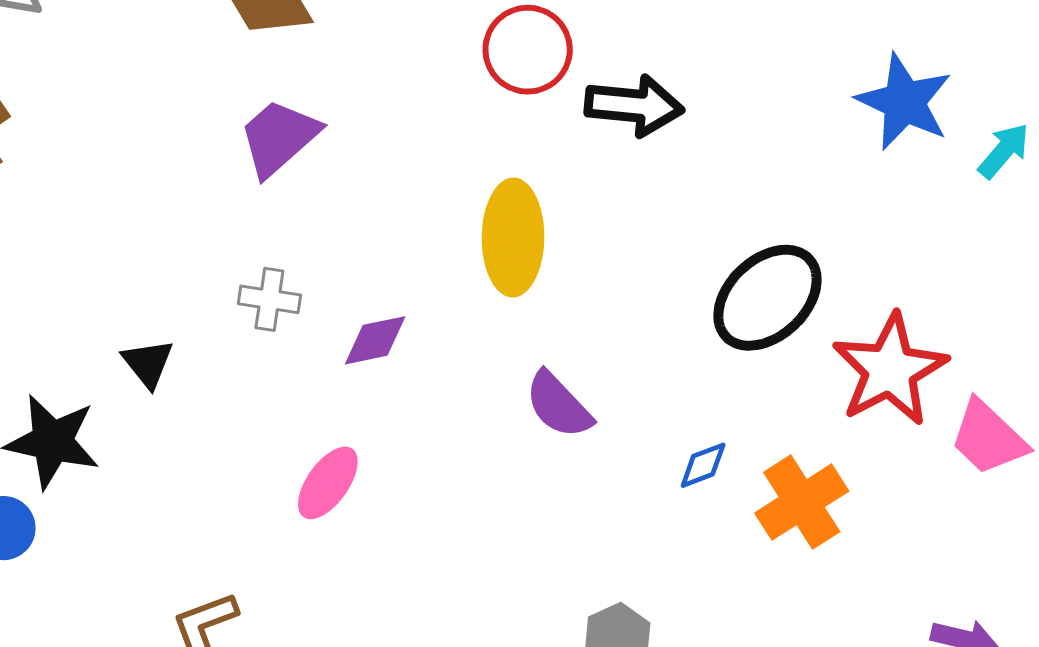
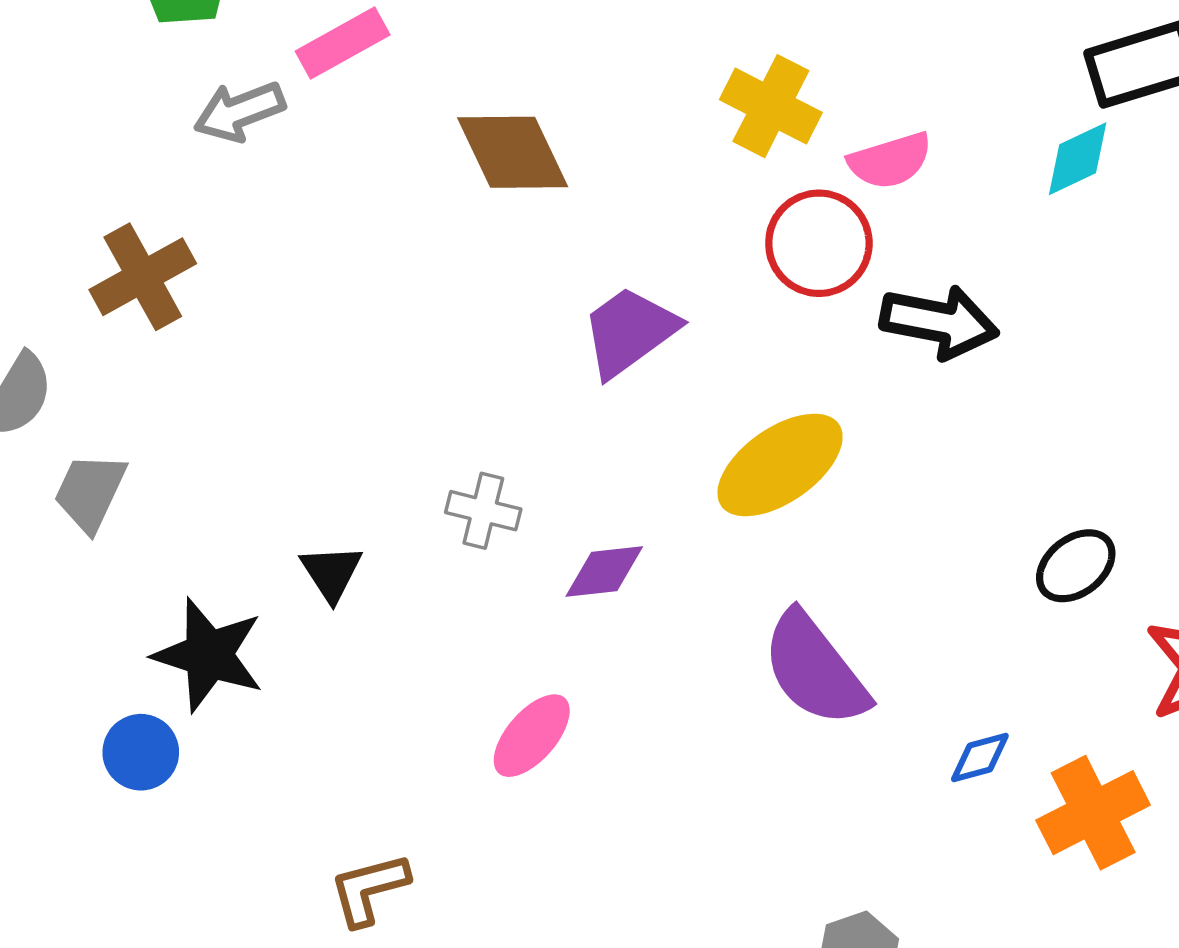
purple trapezoid: (279, 137) -> (629, 331), moved
yellow ellipse: (513, 238) -> (780, 465), turned 49
black ellipse: (767, 298) -> (1076, 566), size x0.6
purple semicircle: (559, 405) -> (815, 669), size x1.4

